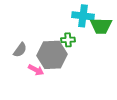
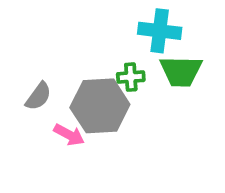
green trapezoid: (101, 26) -> (181, 71), moved

